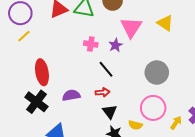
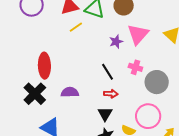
yellow line: (24, 36) -> (76, 27), moved
pink cross: (91, 44) -> (135, 67), moved
purple star: (116, 45) -> (116, 42), moved
red arrow: (103, 92) -> (111, 94), moved

